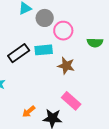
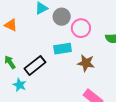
black rectangle: (19, 53) -> (35, 65), moved

